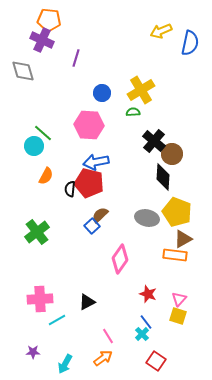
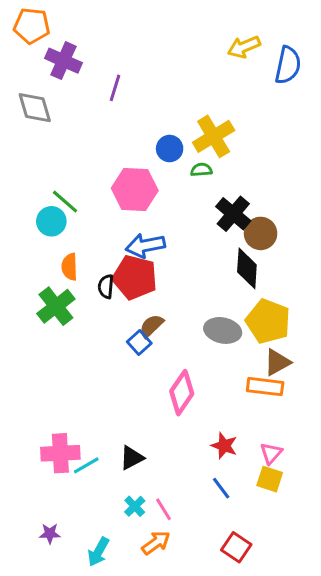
orange pentagon: (49, 20) -> (32, 26), moved
blue circle: (102, 93) -> (170, 149), moved
orange semicircle: (46, 176) -> (70, 267), turned 150
green cross: (37, 232) -> (56, 306), moved
cyan line: (57, 320) -> (86, 465), moved
cyan cross: (142, 334) -> (135, 506), moved

